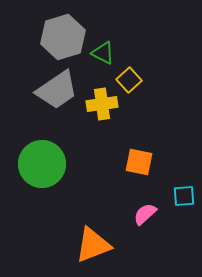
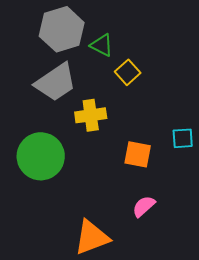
yellow cross: (102, 104) -> (91, 115), moved
cyan square: (184, 196) -> (183, 138), moved

